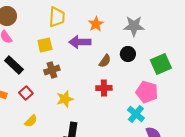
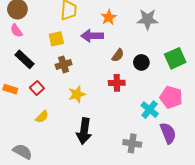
black circle: (128, 54) -> (141, 62), moved
pink pentagon: (147, 92) -> (171, 97), moved

